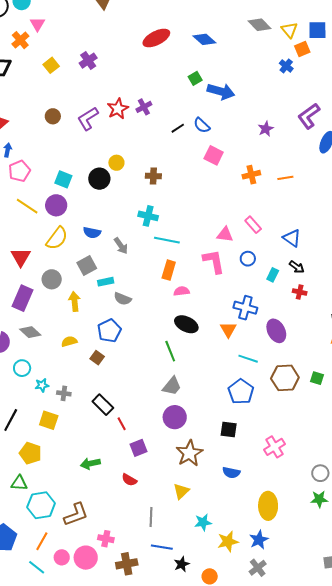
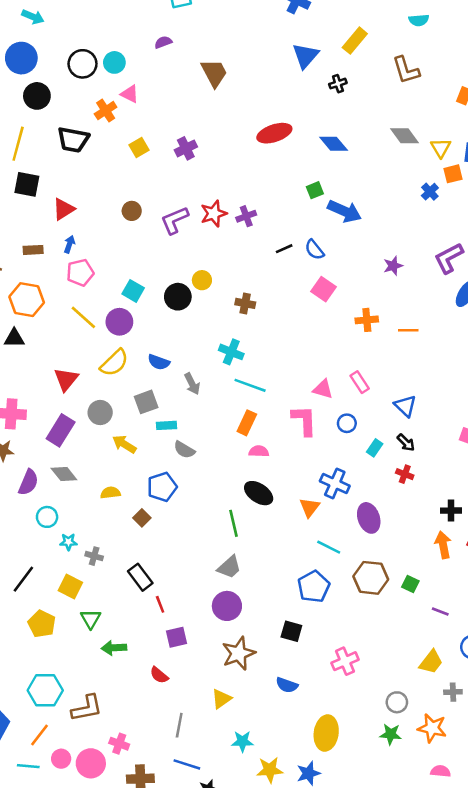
pink triangle: (37, 24) -> (130, 94), turned -42
yellow arrow: (74, 301) -> (124, 444), turned -60
green triangle: (19, 483) -> (91, 619), moved, turned 48
cyan line: (37, 567) -> (28, 766), turned -42

